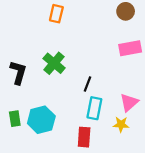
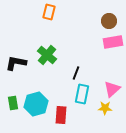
brown circle: (126, 11) -> (109, 21), moved
black L-shape: (18, 72) -> (16, 63), turned -95
red rectangle: (84, 137) -> (61, 115), moved

